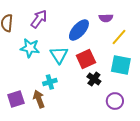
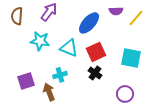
yellow line: (119, 37) -> (136, 18), moved
cyan triangle: (59, 55) -> (69, 48), turned -36
black cross: (94, 79) -> (95, 73), moved
purple square: (16, 99) -> (26, 81), moved

